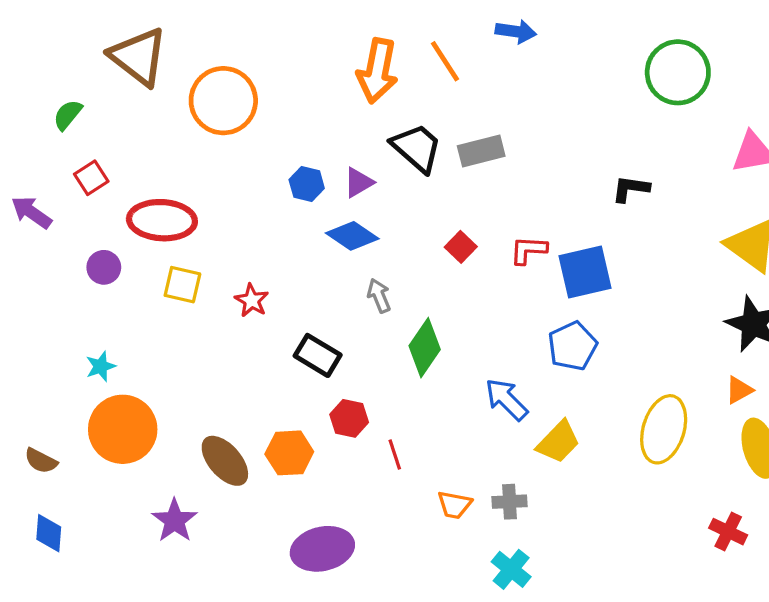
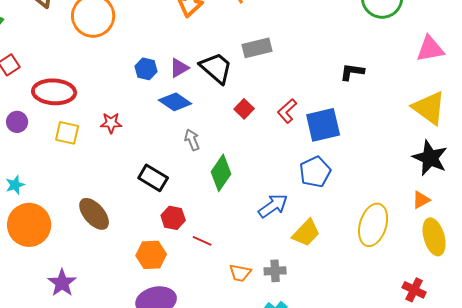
black trapezoid: (417, 148) -> (216, 68), moved
red L-shape: (528, 250) -> (287, 111), turned -45
red star: (252, 300) -> (111, 123), moved, turned -30
blue arrow: (506, 399) -> (273, 206), turned 100
orange hexagon: (289, 453) -> (151, 255), moved
red line: (395, 454) -> (202, 241), turned -48
brown ellipse: (225, 461) -> (94, 214), moved

